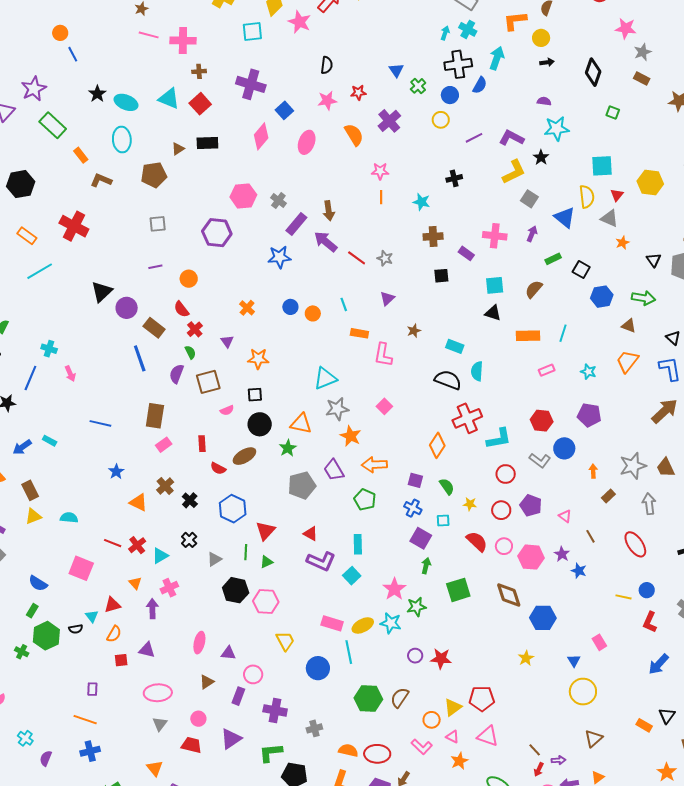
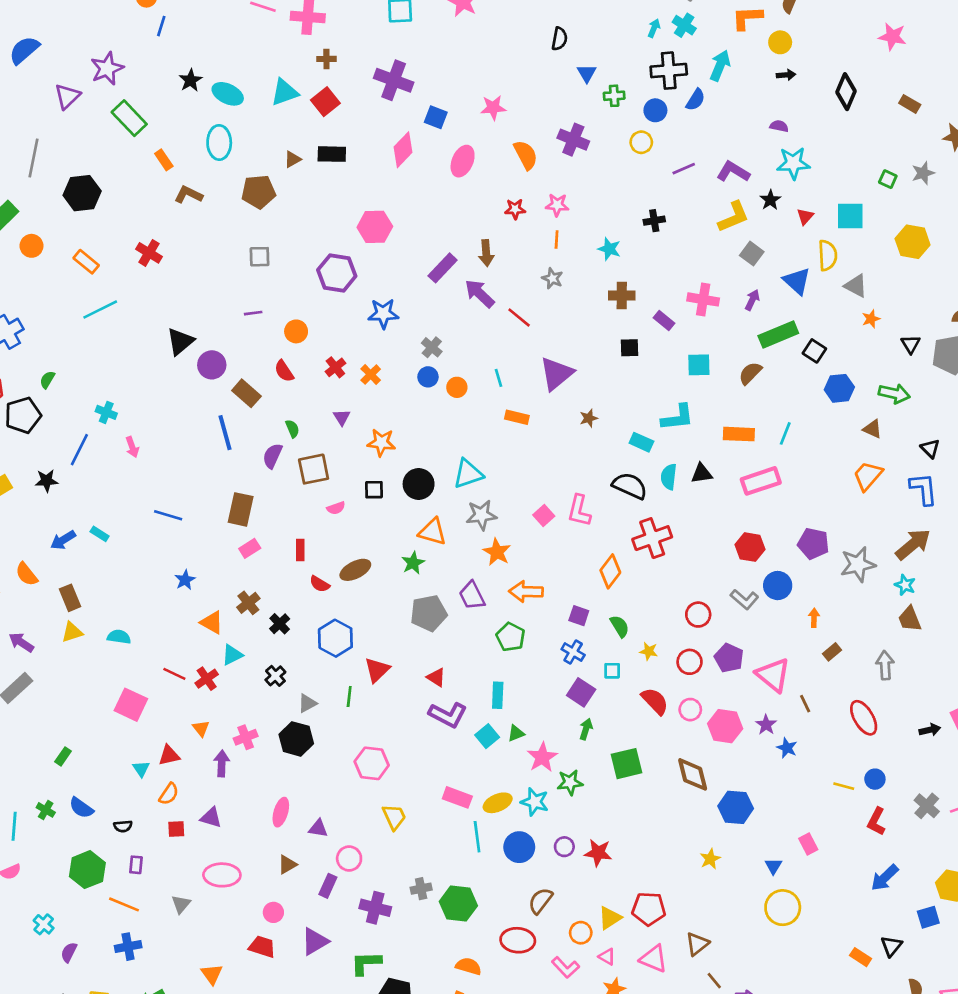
gray star: (643, 52) -> (923, 173), moved
blue line: (73, 54) -> (161, 26), turned 42
black semicircle: (327, 65) -> (559, 39), moved
green cross: (418, 86) -> (614, 96), turned 35
red star: (358, 92) -> (515, 209), moved
cyan triangle: (169, 99) -> (285, 92), turned -45
blue square: (284, 110) -> (436, 117), turned -30
green square: (613, 113) -> (888, 179), moved
purple cross: (389, 121) -> (573, 140), turned -30
red triangle: (617, 195) -> (805, 216), moved
gray cross: (278, 200) -> (432, 347), moved
red cross: (74, 226) -> (149, 253), size x0.7
blue star: (279, 257) -> (383, 314), moved
gray star: (385, 258) -> (552, 278), moved
green rectangle: (553, 259) -> (778, 335), size x1.8
purple triangle: (387, 299) -> (556, 374), size x1.8
black triangle: (493, 313) -> (702, 473), moved, turned -30
red cross: (195, 329) -> (335, 367), moved
pink L-shape: (383, 355) -> (579, 511), moved
pink rectangle: (547, 370) -> (761, 481), size x1.8
cyan star: (588, 372) -> (905, 585), moved
black circle: (260, 424) -> (419, 484), moved
cyan L-shape: (499, 439) -> (678, 417), moved
gray star: (633, 466) -> (858, 564), moved
pink triangle: (565, 516) -> (773, 675), size x2.0
cyan triangle: (160, 556) -> (232, 655), moved
green triangle: (266, 562) -> (516, 733), moved
blue semicircle: (38, 583) -> (81, 808), moved
black hexagon: (236, 590) -> (296, 739), moved
black semicircle: (76, 629) -> (123, 826), moved
green hexagon: (46, 636) -> (87, 870), moved
blue circle: (318, 668) -> (519, 847), moved
green hexagon: (368, 699) -> (458, 904), moved
gray triangle: (160, 724) -> (181, 904), moved
gray cross: (314, 728) -> (421, 889), moved
brown triangle: (594, 738) -> (697, 944), moved
red ellipse: (377, 754) -> (518, 940), moved

